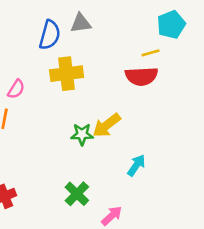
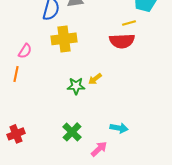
yellow arrow: (107, 125) -> (95, 79), size x0.6
cyan arrow: (136, 165) -> (119, 128), moved, turned 66

